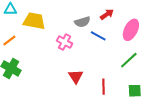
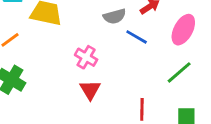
pink cross: (65, 42) -> (86, 57), moved
red triangle: (76, 76) -> (90, 90), moved

